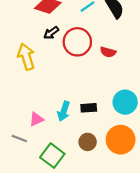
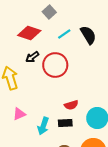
red semicircle: (108, 52) -> (71, 105), moved, turned -32
pink triangle: (36, 119) -> (19, 114), moved

